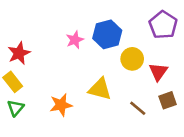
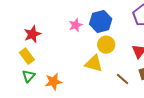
yellow circle: (132, 59) -> (106, 45), moved
orange star: (61, 105) -> (53, 82), moved

